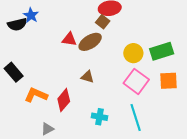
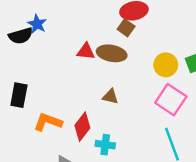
brown ellipse: (90, 42) -> (112, 53), turned 45
black rectangle: (14, 72) -> (19, 95), turned 54
cyan cross: (100, 117) -> (105, 145), moved

